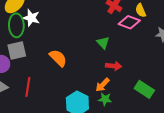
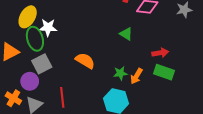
red arrow: (114, 66) -> (160, 53), moved
green rectangle: (144, 89) -> (164, 72), moved
green star: (105, 99) -> (120, 73), moved

